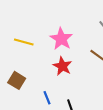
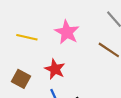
red star: (62, 66) -> (55, 69), moved

